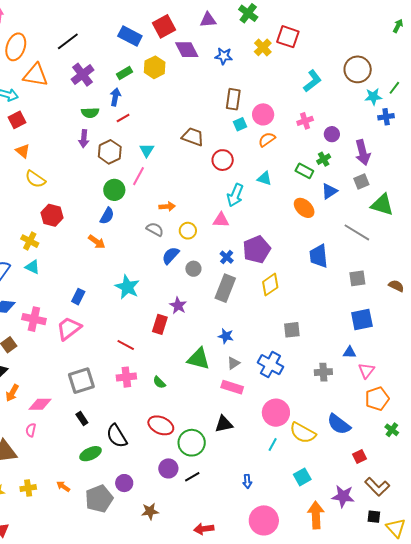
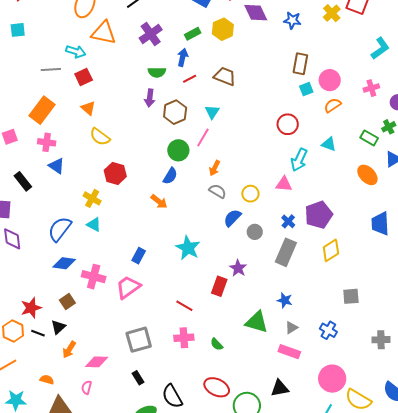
brown trapezoid: (193, 137) -> (225, 76), moved
orange arrow: (167, 206) -> (215, 168), moved, turned 119
blue cross: (270, 365) -> (328, 330), size x0.7

